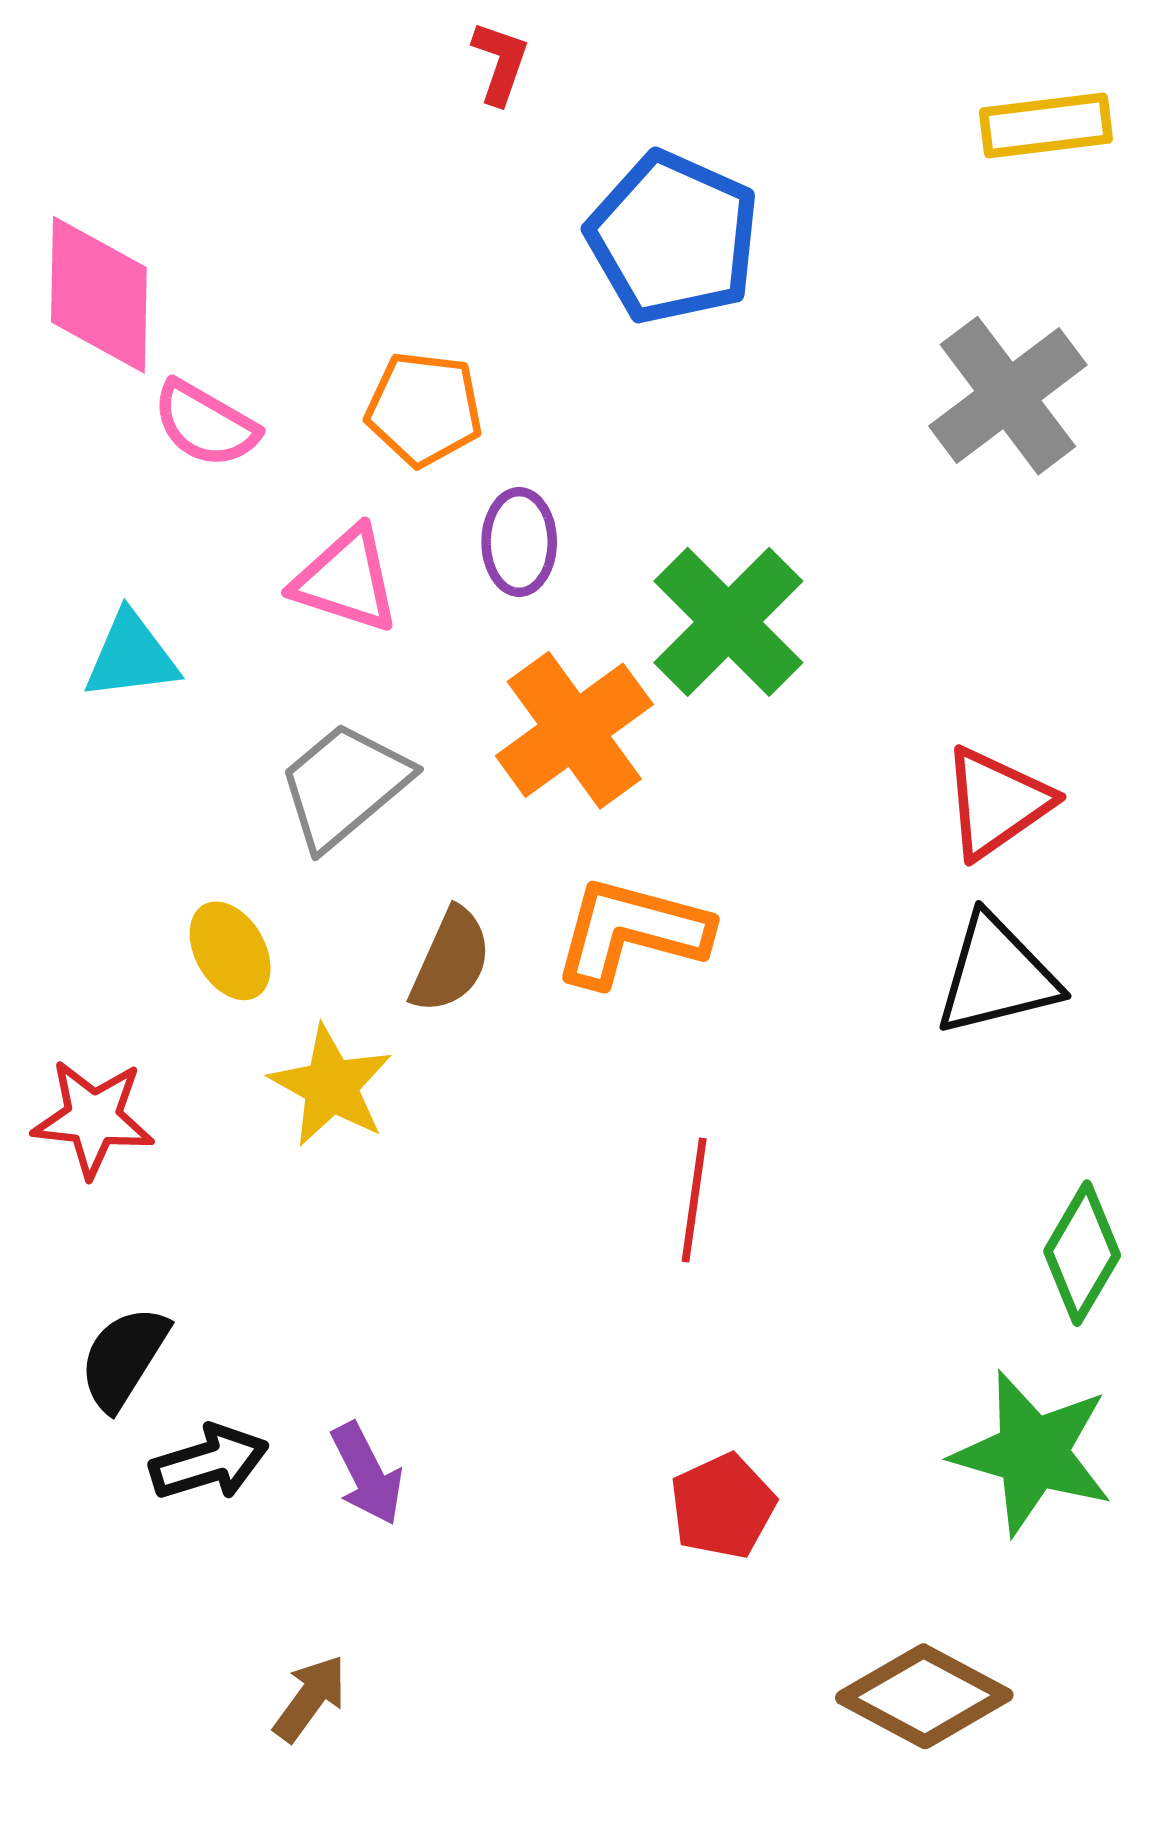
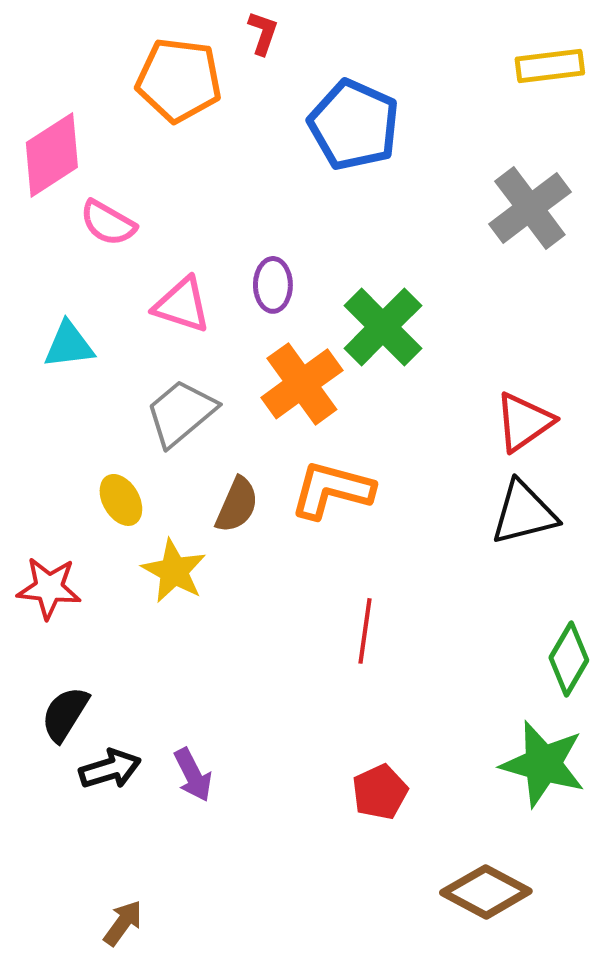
pink diamond: (99, 295) -> (52, 155), turned 56
orange pentagon: (424, 409) -> (179, 80), moved, size x1.4
brown arrow: (310, 1698) -> (123, 923), moved

